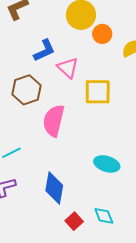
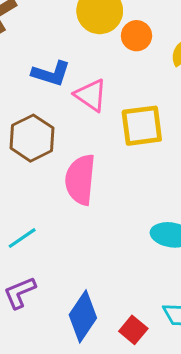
blue L-shape: (44, 50) -> (51, 73), turned 50
blue diamond: (54, 188) -> (83, 316), moved, turned 32

